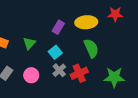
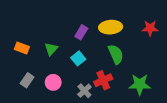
red star: (115, 14) -> (150, 28), moved
gray cross: (59, 70) -> (84, 91), moved

